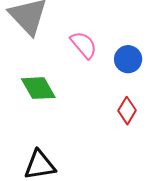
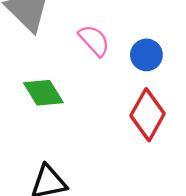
red diamond: (127, 111) -> (148, 115), size x1.6

